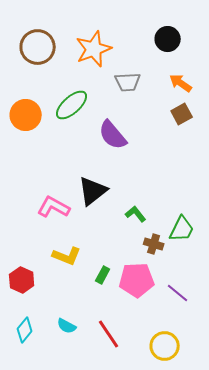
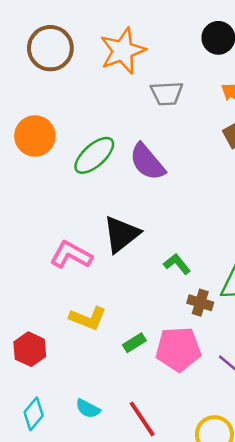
green ellipse: (72, 105) -> (94, 155), moved
green rectangle: (103, 275) -> (134, 343), turned 30

